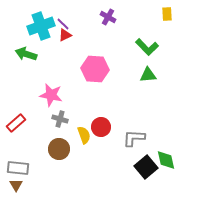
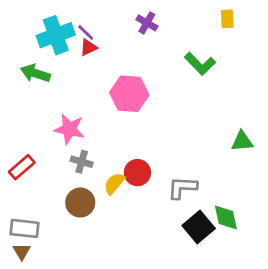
green triangle: (148, 75) -> (242, 141), moved
yellow semicircle: (84, 135) -> (114, 183), turned -120

